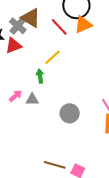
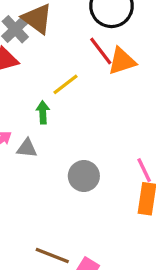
orange triangle: (83, 25) -> (122, 61), moved
red line: (59, 27) -> (101, 51), moved

